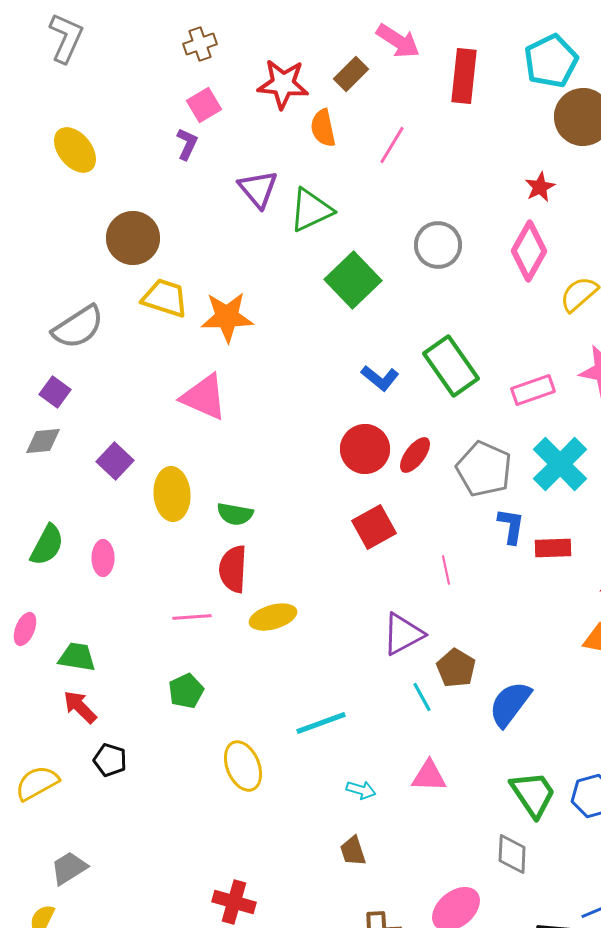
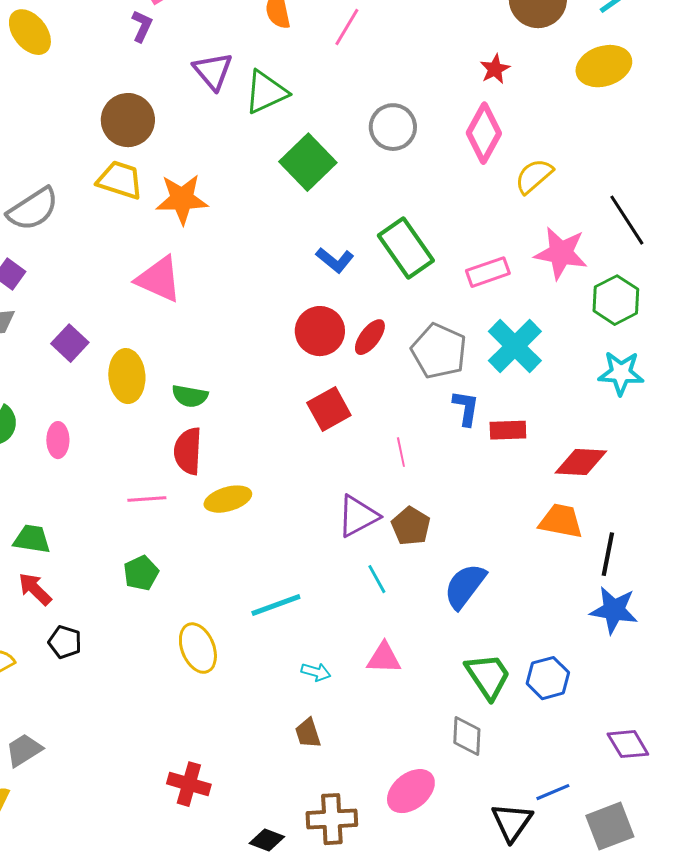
brown circle: (133, 238) -> (128, 120), moved
brown pentagon: (456, 668) -> (411, 526), moved

